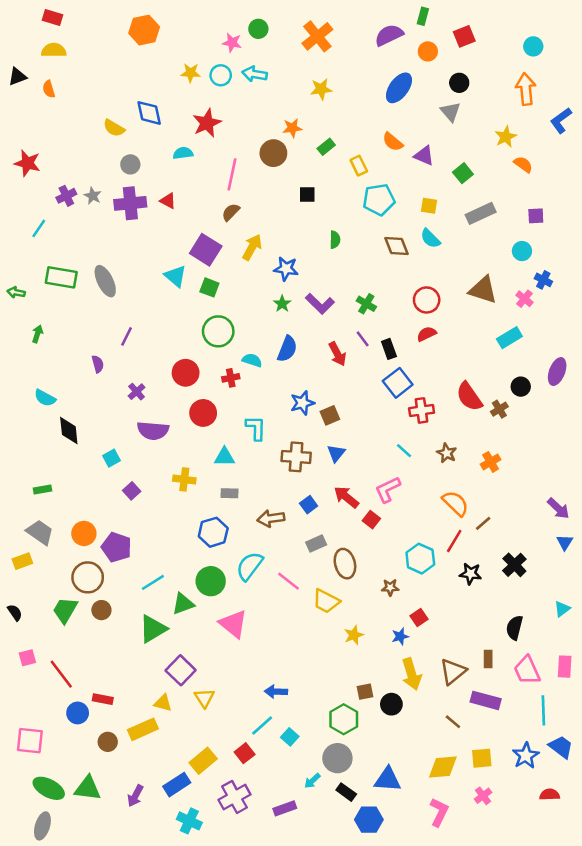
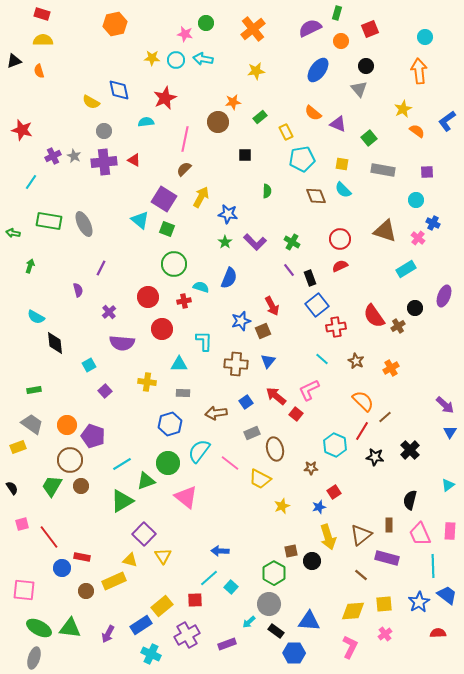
blue L-shape: (561, 120) -> (447, 121), moved
gray rectangle: (481, 213) -> (383, 170), turned 35
red arrow: (337, 354) -> (272, 306), moved
red square: (245, 753) -> (195, 600), turned 35

